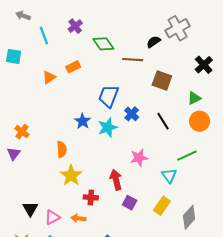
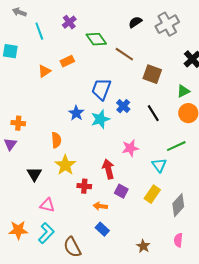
black semicircle: (154, 42) -> (135, 22), moved
brown line: (133, 60) -> (124, 54), turned 30
orange cross: (22, 132) -> (18, 123), turned -32
black triangle: (30, 209) -> (34, 174), moved
pink triangle: (52, 217) -> (47, 205), turned 42
orange arrow: (78, 218) -> (100, 206), moved

